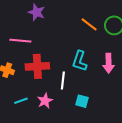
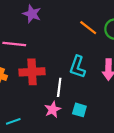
cyan line: (21, 101) -> (13, 121), moved
pink star: (45, 101) -> (53, 110), moved

